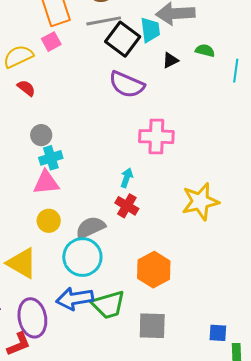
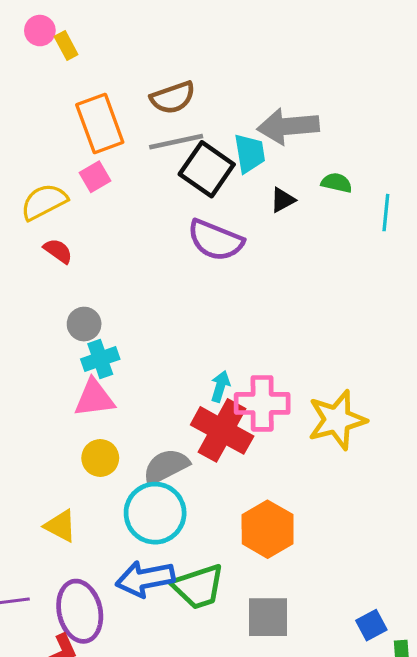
pink cross: (156, 137) -> (262, 403), moved
red cross: (127, 206) -> (222, 430), size x1.6
yellow triangle: (22, 263) -> (60, 526), size x0.7
blue square: (218, 333) -> (371, 625), turned -30

